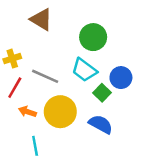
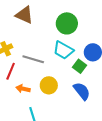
yellow circle: (60, 112) -> (49, 85), size x0.7
blue semicircle: (101, 124) -> (82, 91), turned 30

